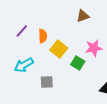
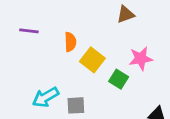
purple line: (22, 31) -> (29, 31), moved, turned 56
cyan arrow: (24, 65) -> (46, 97), moved

